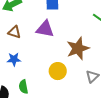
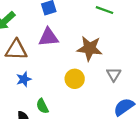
brown triangle: (14, 32) -> (16, 50), size x1.5
brown star: (78, 48) -> (90, 48), turned -30

